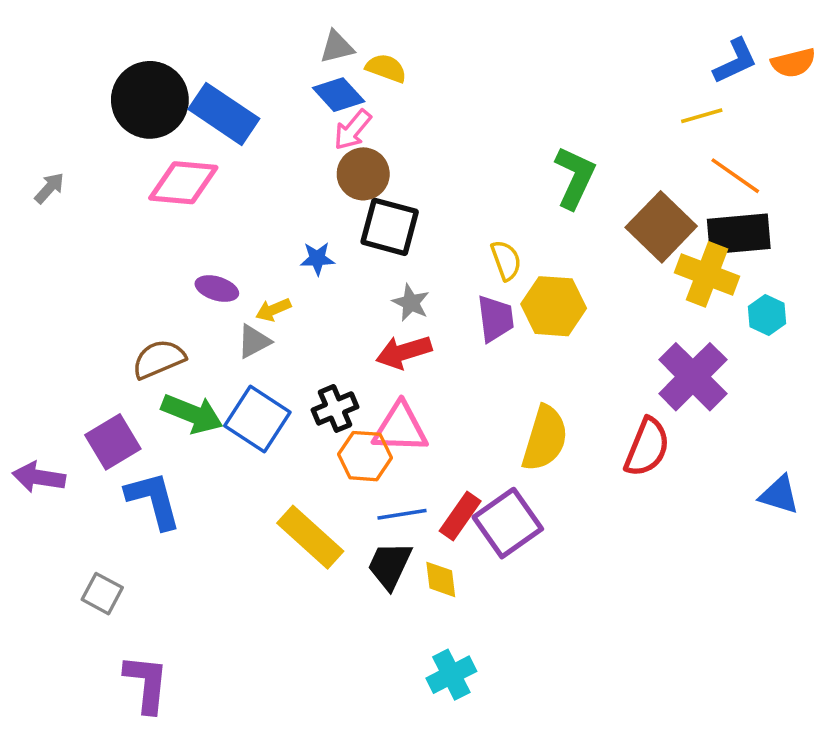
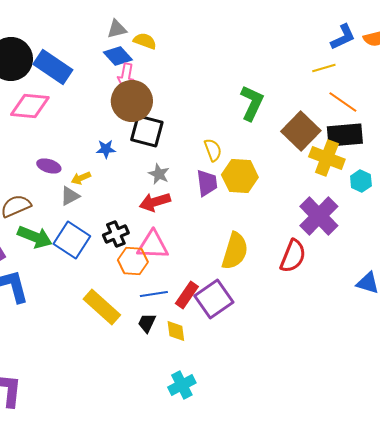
pink arrow: (353, 130) -> (126, 76), turned -30
brown circle: (363, 174) -> (132, 101), size x1.4
black trapezoid: (390, 565) -> (147, 323), size x0.7

